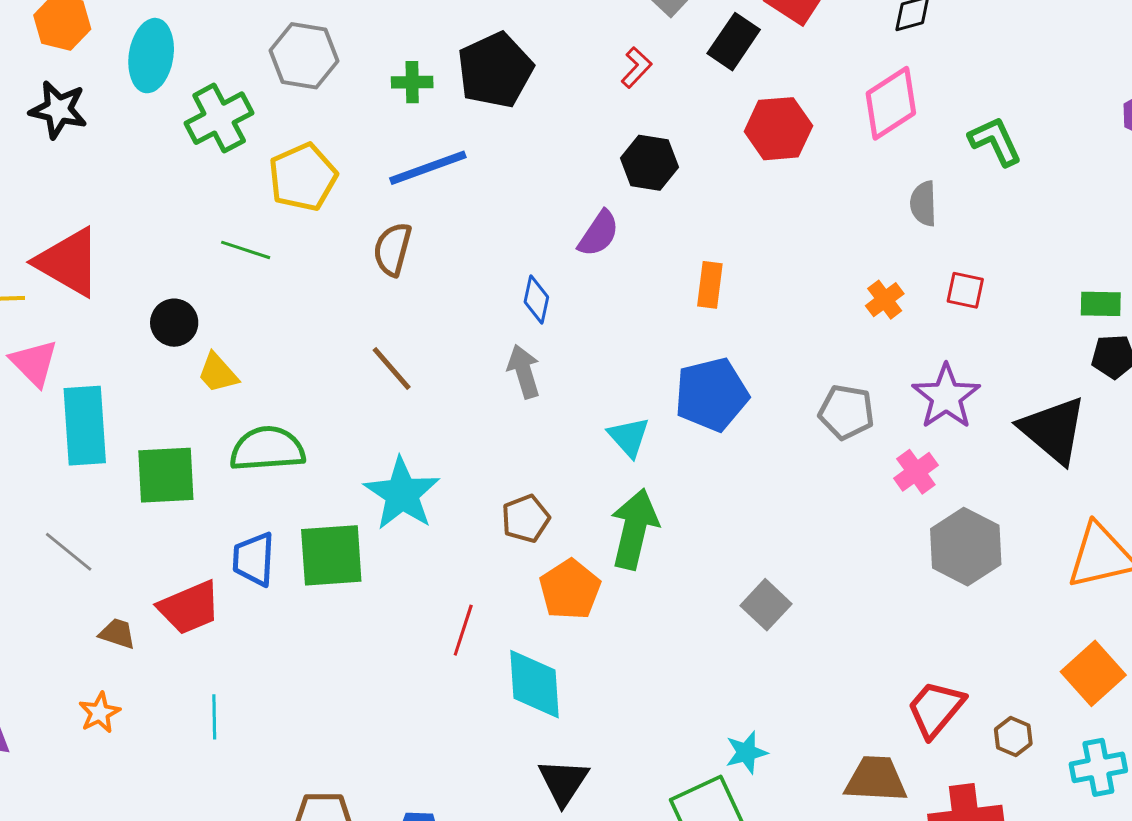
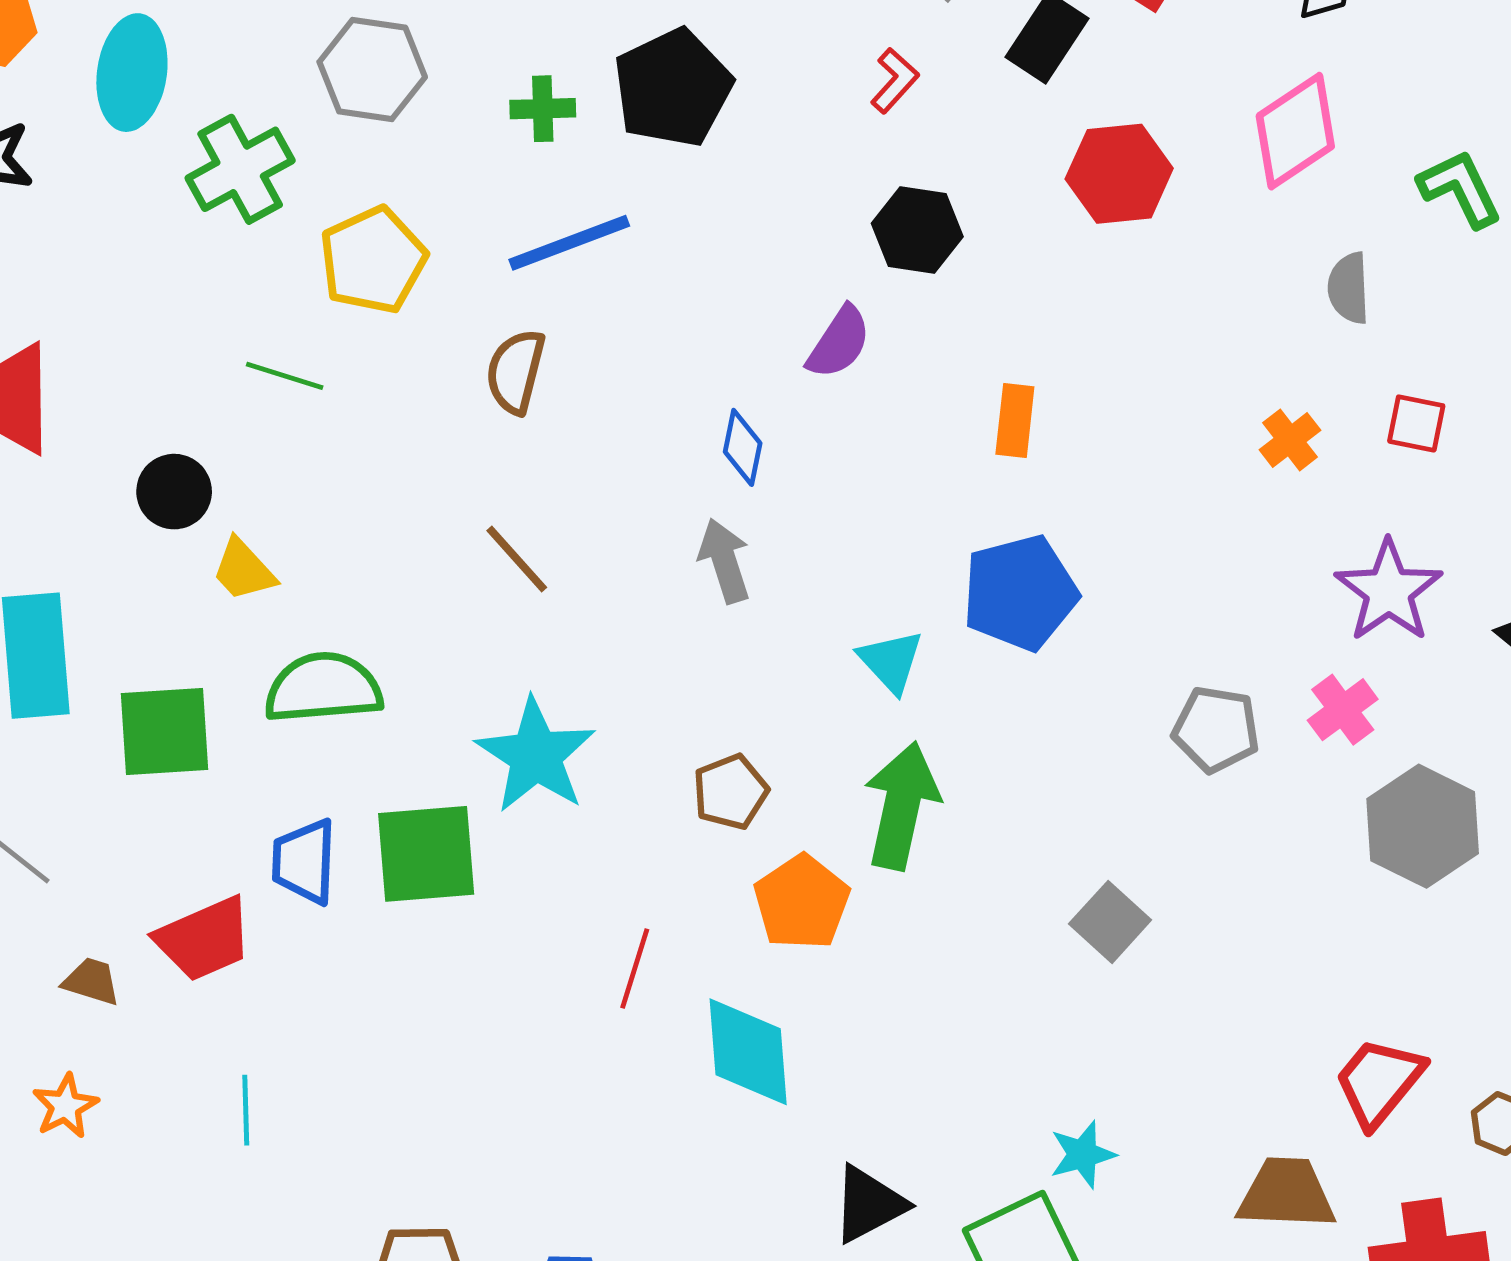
gray pentagon: (846, 412) -> (1216, 729), moved
black triangle: (563, 782) -> (869, 1204), moved, turned 30

